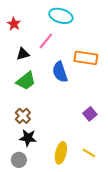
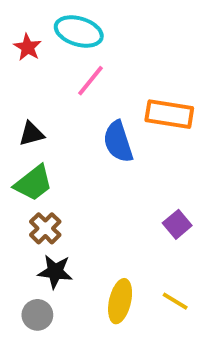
cyan ellipse: (61, 16) -> (79, 31), moved
black triangle: (23, 54) -> (31, 134), moved
green trapezoid: (26, 81) -> (33, 183), moved

